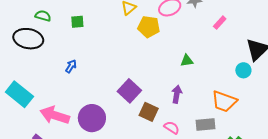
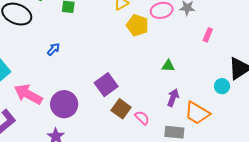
pink rectangle: (220, 23) -> (208, 35), turned -32
purple arrow: (177, 94) -> (173, 98), moved
pink semicircle: (172, 128) -> (142, 118), moved

